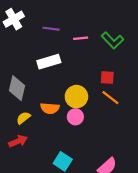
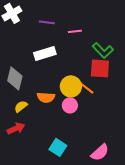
green L-shape: (113, 40) -> (103, 50), moved
red square: (107, 78) -> (100, 68), size x1.5
orange line: (110, 98) -> (86, 87), moved

